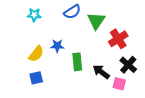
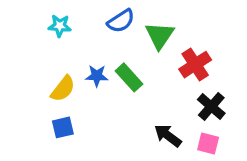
green rectangle: (77, 62) -> (129, 77), moved, turned -36
black arrow: (101, 72) -> (168, 135), moved
pink square: (119, 84) -> (208, 144), moved

